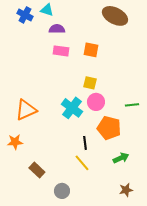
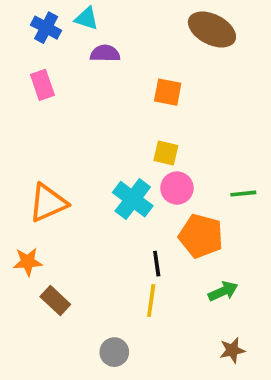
pink rectangle: (61, 51) -> (42, 85), moved, turned 63
yellow line: (82, 163) -> (151, 300), turned 48
brown rectangle: (37, 170) -> (55, 300), moved

